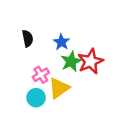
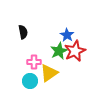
blue star: (61, 42) -> (67, 35), moved
pink cross: (41, 75) -> (34, 62), turned 32

